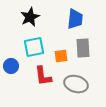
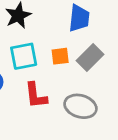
gray rectangle: (83, 48) -> (90, 58), turned 48
orange square: (61, 56) -> (60, 56), moved

